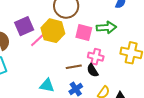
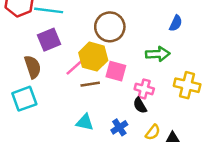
purple square: (24, 26) -> (49, 40), moved
pink square: (84, 33) -> (116, 71), moved
brown line: (74, 67) -> (90, 84), moved

